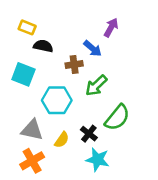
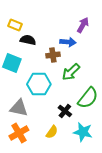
blue arrow: (93, 48) -> (68, 42), turned -35
yellow semicircle: (62, 140) -> (52, 132), moved
cyan star: (98, 160) -> (83, 132), moved

